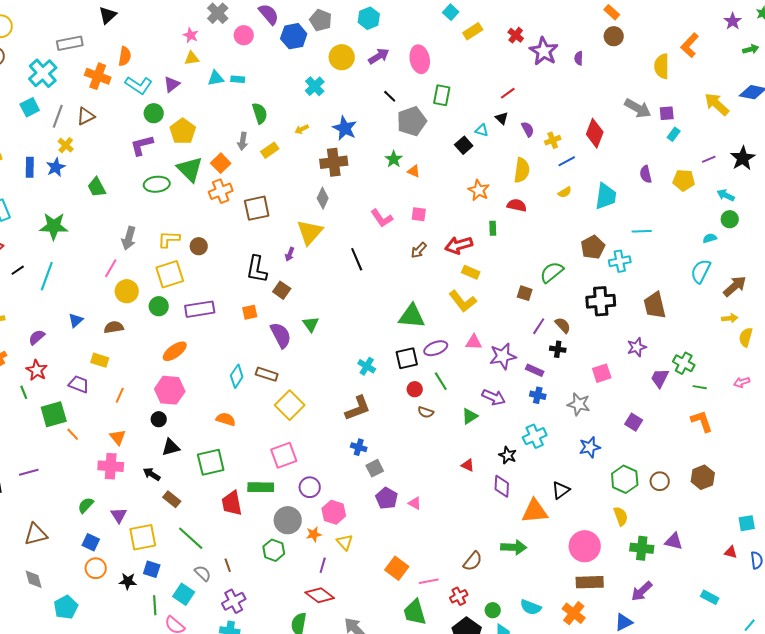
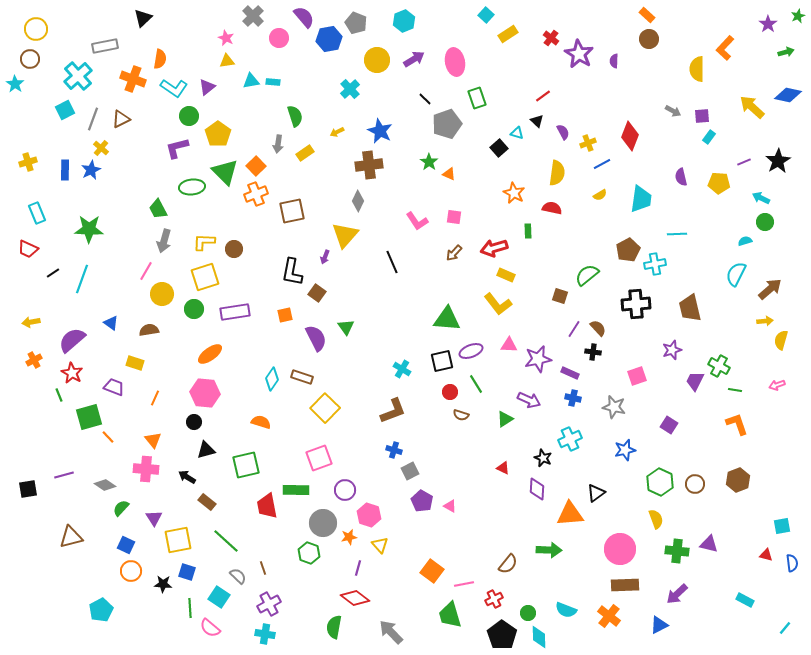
green rectangle: (442, 95) -> (477, 98), turned -30
gray arrow: (638, 108) -> (673, 111), size x0.6
green trapezoid: (97, 187) -> (158, 209), moved
blue triangle: (76, 320) -> (111, 323), turned -42
purple semicircle: (37, 337) -> (72, 340), size x1.6
gray diamond: (34, 579) -> (105, 485), moved, turned -40

